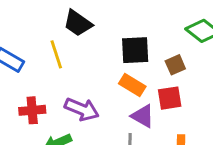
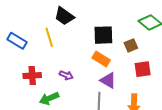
red square: (170, 98) -> (143, 69), moved
purple arrow: (82, 109) -> (66, 75), size x0.6

